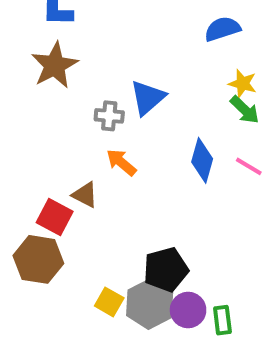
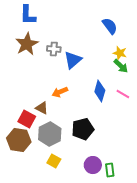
blue semicircle: (222, 29) -> (110, 26), turned 72
gray cross: (109, 116) -> (54, 49), moved
orange arrow: (121, 162) -> (60, 92), turned -63
black pentagon: (166, 270) -> (83, 129), moved
gray hexagon: (150, 304) -> (50, 134), moved

